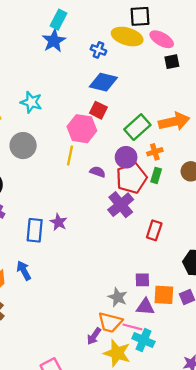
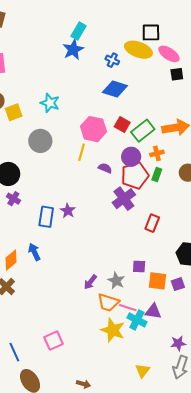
red square: (98, 110) -> (122, 124), moved
purple triangle: (145, 307) -> (153, 311), moved
purple arrow: (94, 336) -> (90, 282), moved

